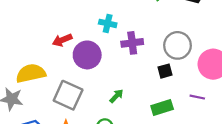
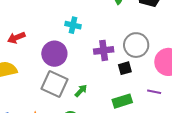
red arrow: (62, 40) -> (16, 38), moved
purple cross: (132, 43) -> (104, 50), moved
gray square: (68, 95) -> (54, 84), moved

